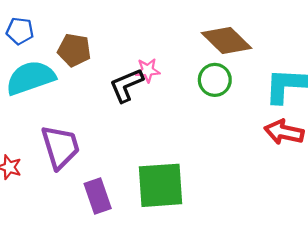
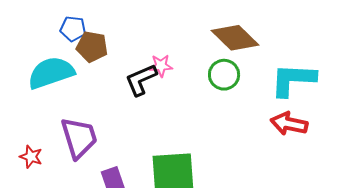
blue pentagon: (20, 31) -> (73, 29), moved

